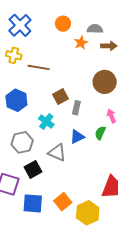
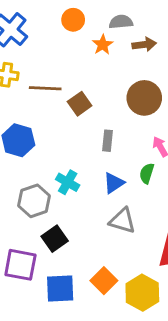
brown square: (60, 97) -> (80, 104), moved
cyan cross: (46, 122) -> (68, 182), moved
gray triangle: (57, 153) -> (122, 221), moved

